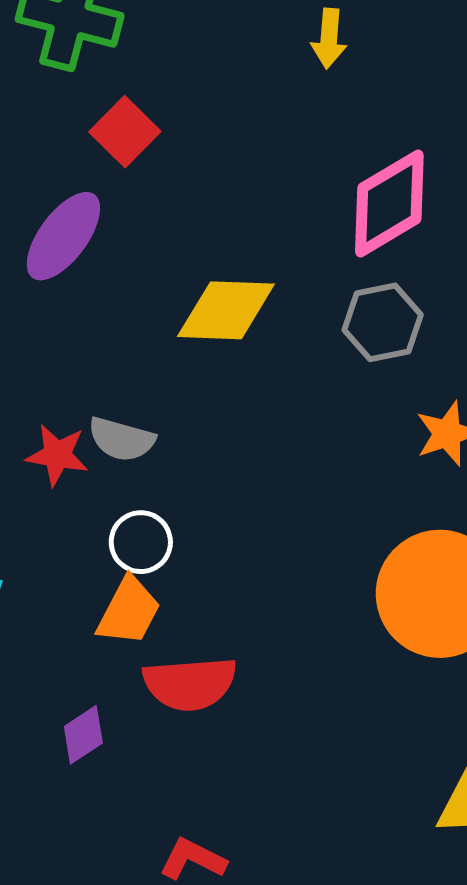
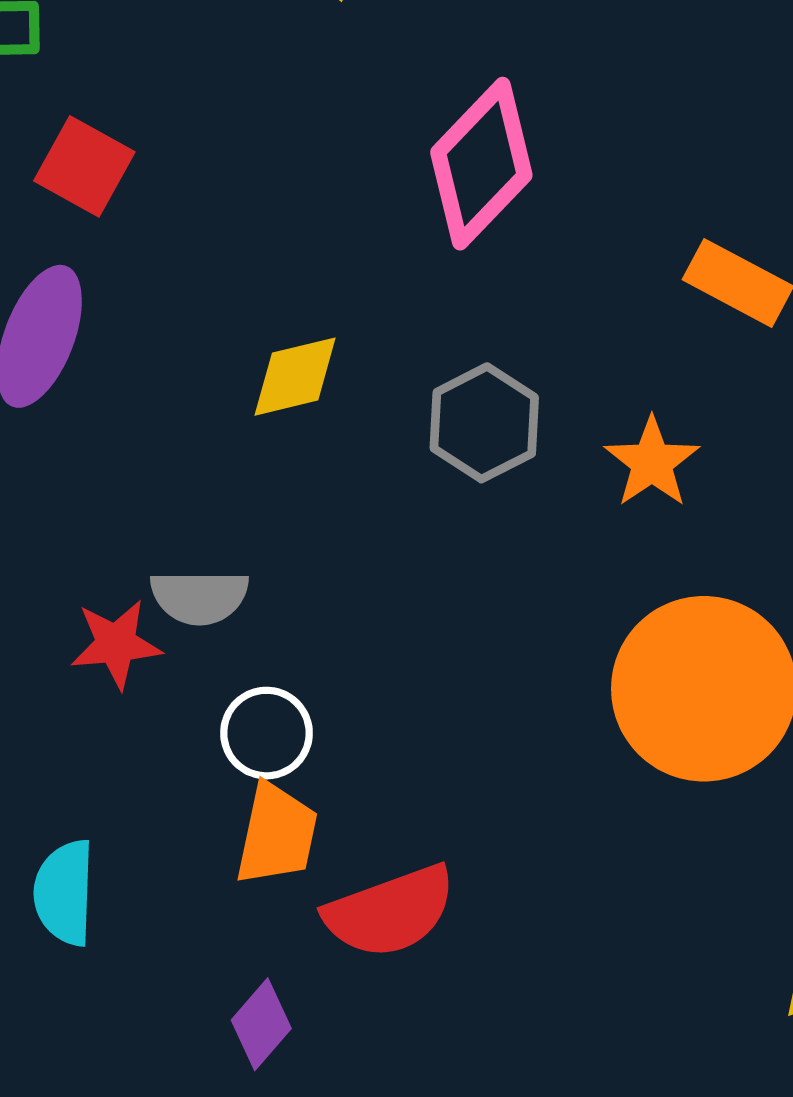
yellow diamond: (226, 310) -> (295, 377), size x0.7
gray hexagon: (383, 322) -> (484, 423), moved

